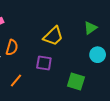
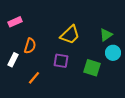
green triangle: (90, 28) -> (106, 35), moved
green square: (76, 82) -> (92, 68), moved

